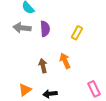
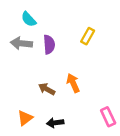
yellow rectangle: (77, 33) -> (88, 36), moved
brown arrow: (43, 66) -> (47, 89), turned -48

